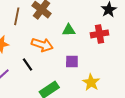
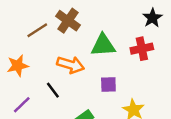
brown line: (17, 16) -> (37, 30), turned 48
green triangle: (69, 30) -> (103, 45), size x1.5

